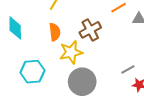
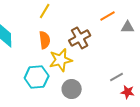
cyan hexagon: (32, 72) -> (37, 77), moved
gray circle: (82, 82) -> (72, 89), size x0.7

